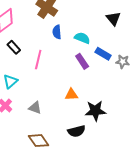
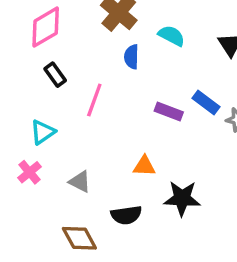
cyan semicircle: (82, 38) -> (172, 36), moved
purple rectangle: (82, 61) -> (169, 111), turned -42
black semicircle: (76, 131) -> (126, 215), moved

